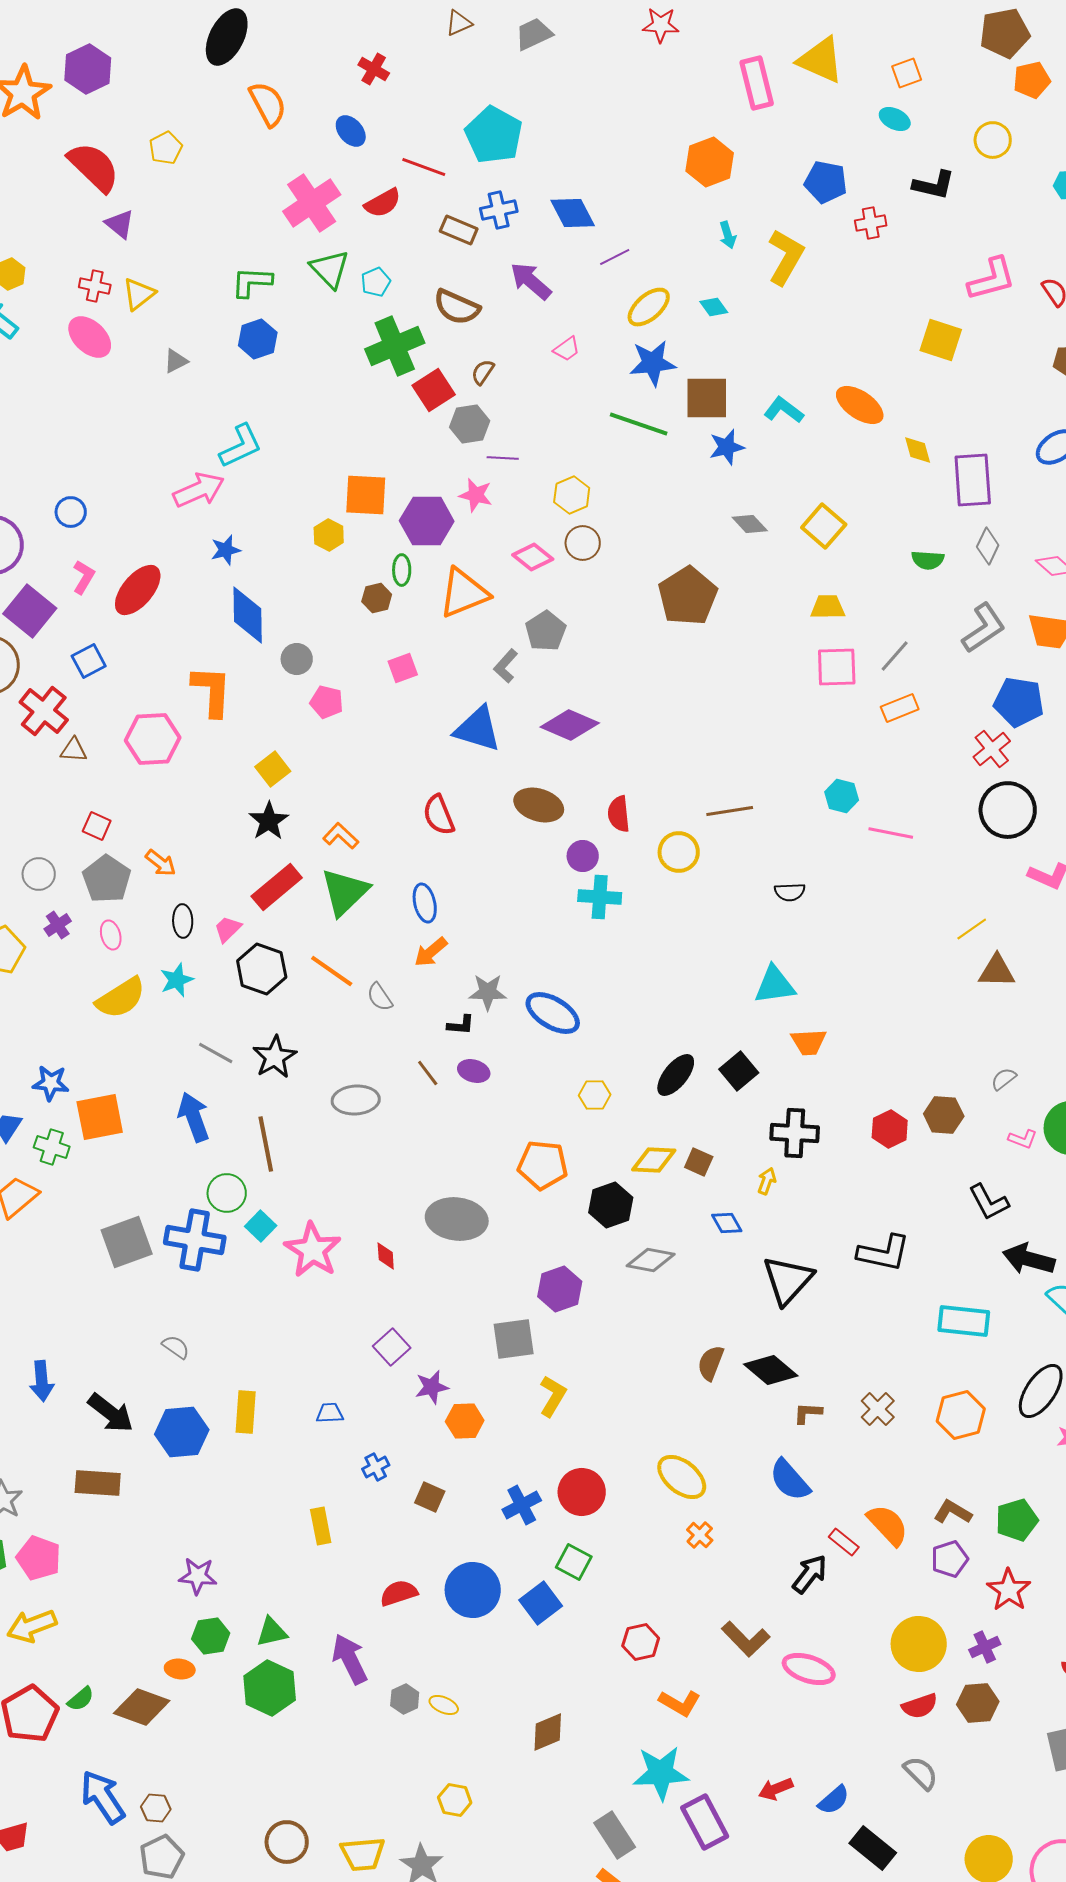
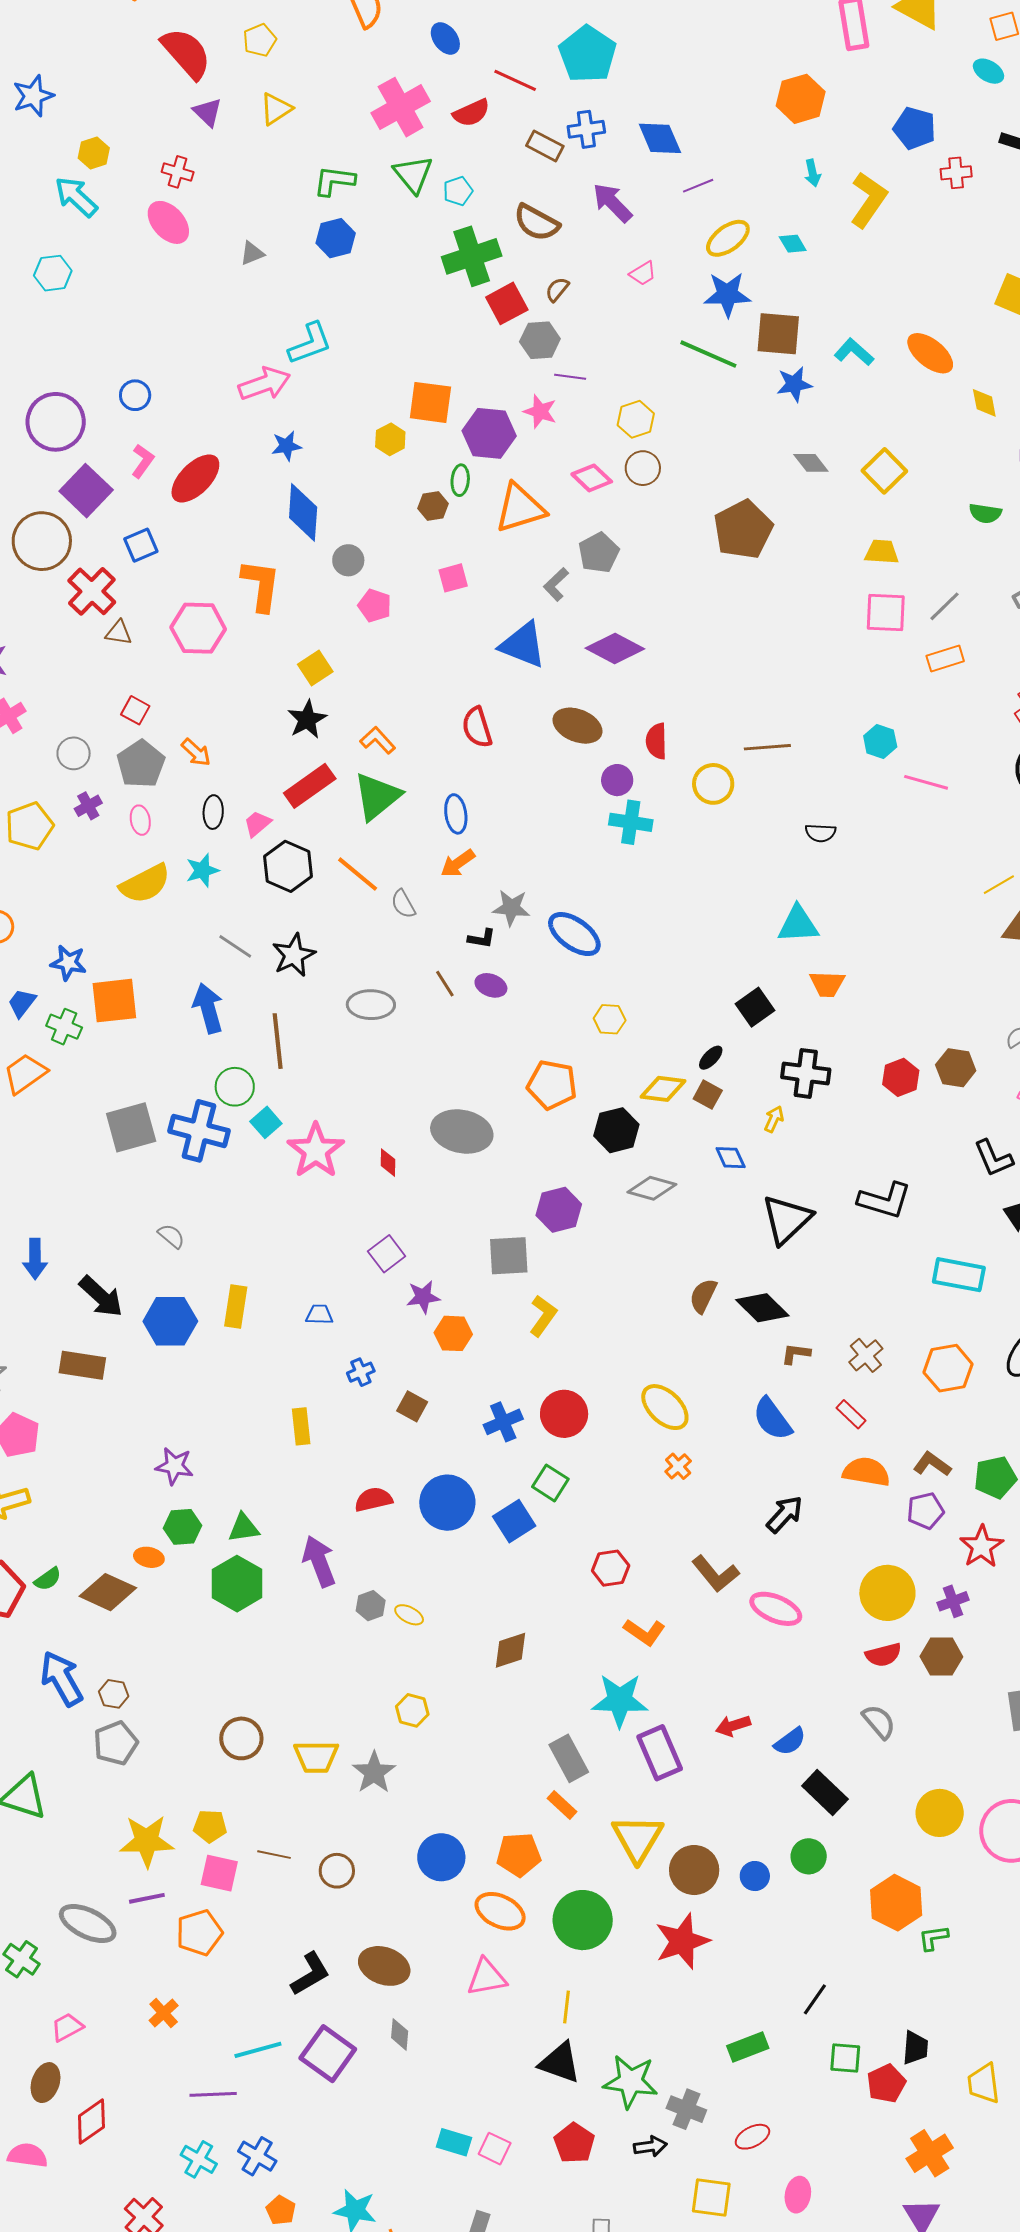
yellow triangle: (139, 294) -> (276, 109), moved
black ellipse: (676, 1075) -> (711, 1058), moved, size x0.6
orange semicircle: (888, 1525) -> (866, 1472), turned -42
red rectangle: (844, 1542) -> (851, 1414), moved

